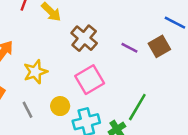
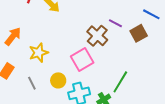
brown cross: (84, 38) -> (97, 36), moved
purple line: (129, 48) -> (115, 23), moved

